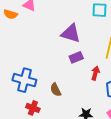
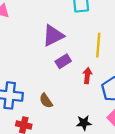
purple triangle: (71, 33) -> (53, 36), turned -35

